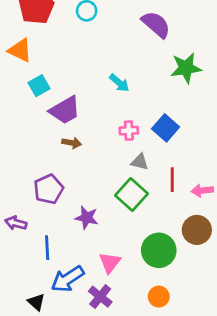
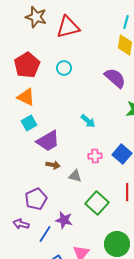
orange triangle: (20, 50) -> (26, 97), moved
gray triangle: (140, 162) -> (75, 176), moved
purple arrow: (16, 223) -> (21, 224), moved
blue line: (47, 248) -> (45, 234), moved, turned 36

